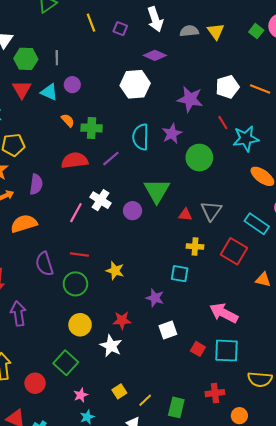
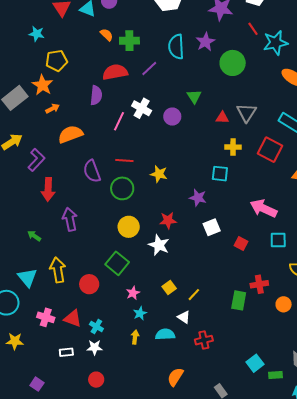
purple semicircle: (36, 184) -> (96, 95), moved
green triangle: (157, 191) -> (194, 96), size x0.6
cyan square: (226, 351) -> (278, 240), moved, size x0.7
green rectangle: (176, 407) -> (239, 300), moved

